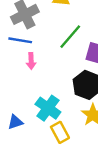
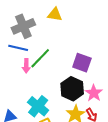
green line: (70, 37) -> (40, 58), moved

